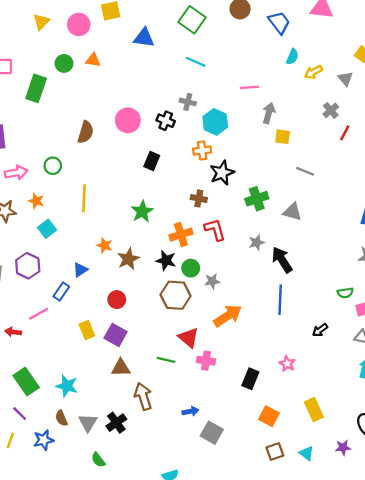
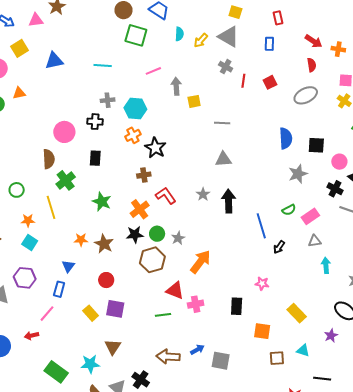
green square: (192, 20) -> (136, 35), moved
gray triangle: (346, 79) -> (229, 37), size x1.6
brown semicircle: (86, 132) -> (49, 159), moved
green cross: (257, 199) -> (66, 180), moved
orange star: (36, 201) -> (28, 220), moved
black arrow: (282, 260) -> (229, 201), turned 50
blue line: (280, 300) -> (261, 226), moved
brown triangle: (121, 368) -> (113, 347), moved, turned -36
brown arrow: (143, 396) -> (168, 357), moved, turned -50
brown square: (275, 452) -> (277, 358), turned 35

